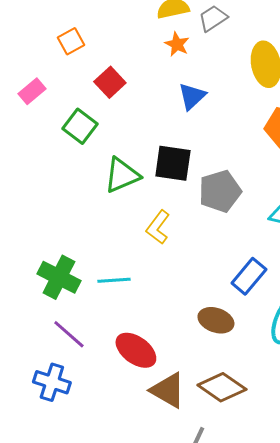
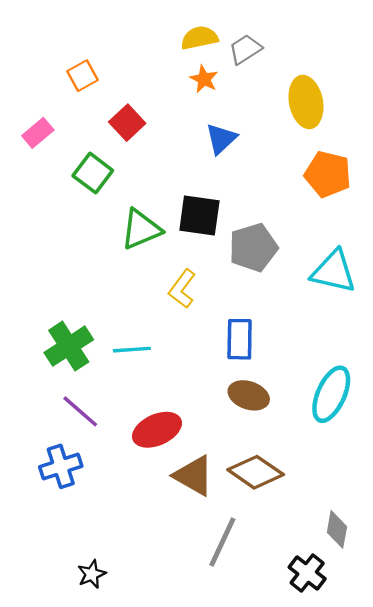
blue rectangle: (249, 276) -> (240, 339), moved, turned -39
green cross: (59, 277) -> (69, 346), turned 30
red ellipse: (136, 350) -> (157, 430), turned -60
blue cross: (52, 382) -> (61, 466), turned -36

